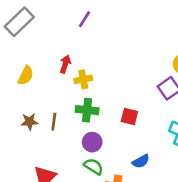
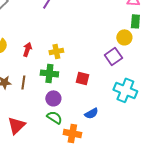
red arrow: (65, 64) -> (27, 49), moved
yellow cross: (83, 79) -> (56, 51), moved

